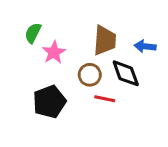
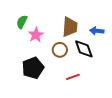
red line: (105, 99) -> (73, 77), moved, turned -32

